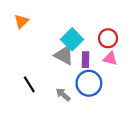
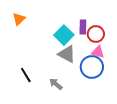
gray triangle: (64, 55) -> (67, 54), moved
purple rectangle: (86, 60) -> (83, 27), moved
blue circle: (89, 83) -> (92, 67), moved

